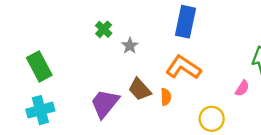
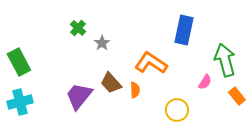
blue rectangle: (185, 22) -> (184, 30), moved

